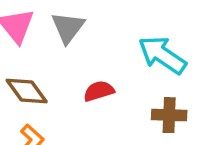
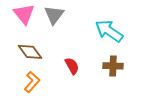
red semicircle: (99, 91) -> (72, 66), moved, turned 78

